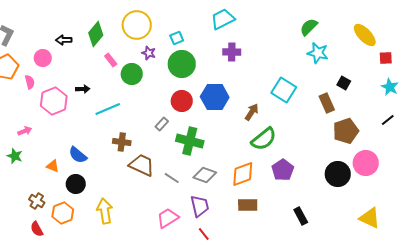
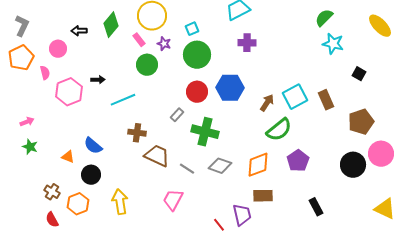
pink rectangle: (111, 60) -> (139, 40), moved
cyan square: (284, 90) -> (295, 97), moved, turned 30
brown rectangle: (327, 103) -> (326, 100), moved
pink arrow: (25, 131) -> (27, 122), moved
purple trapezoid: (200, 206) -> (242, 215), moved
pink trapezoid: (168, 218) -> (173, 200), moved, turned -30

